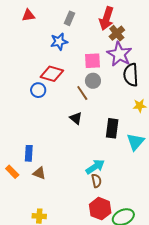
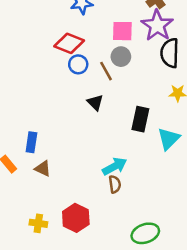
blue circle: (38, 90) -> (78, 64), moved
red hexagon: (100, 209) -> (76, 218), moved

